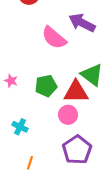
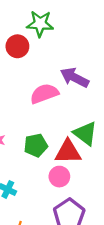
pink semicircle: (54, 38) -> (44, 94), turned 120

